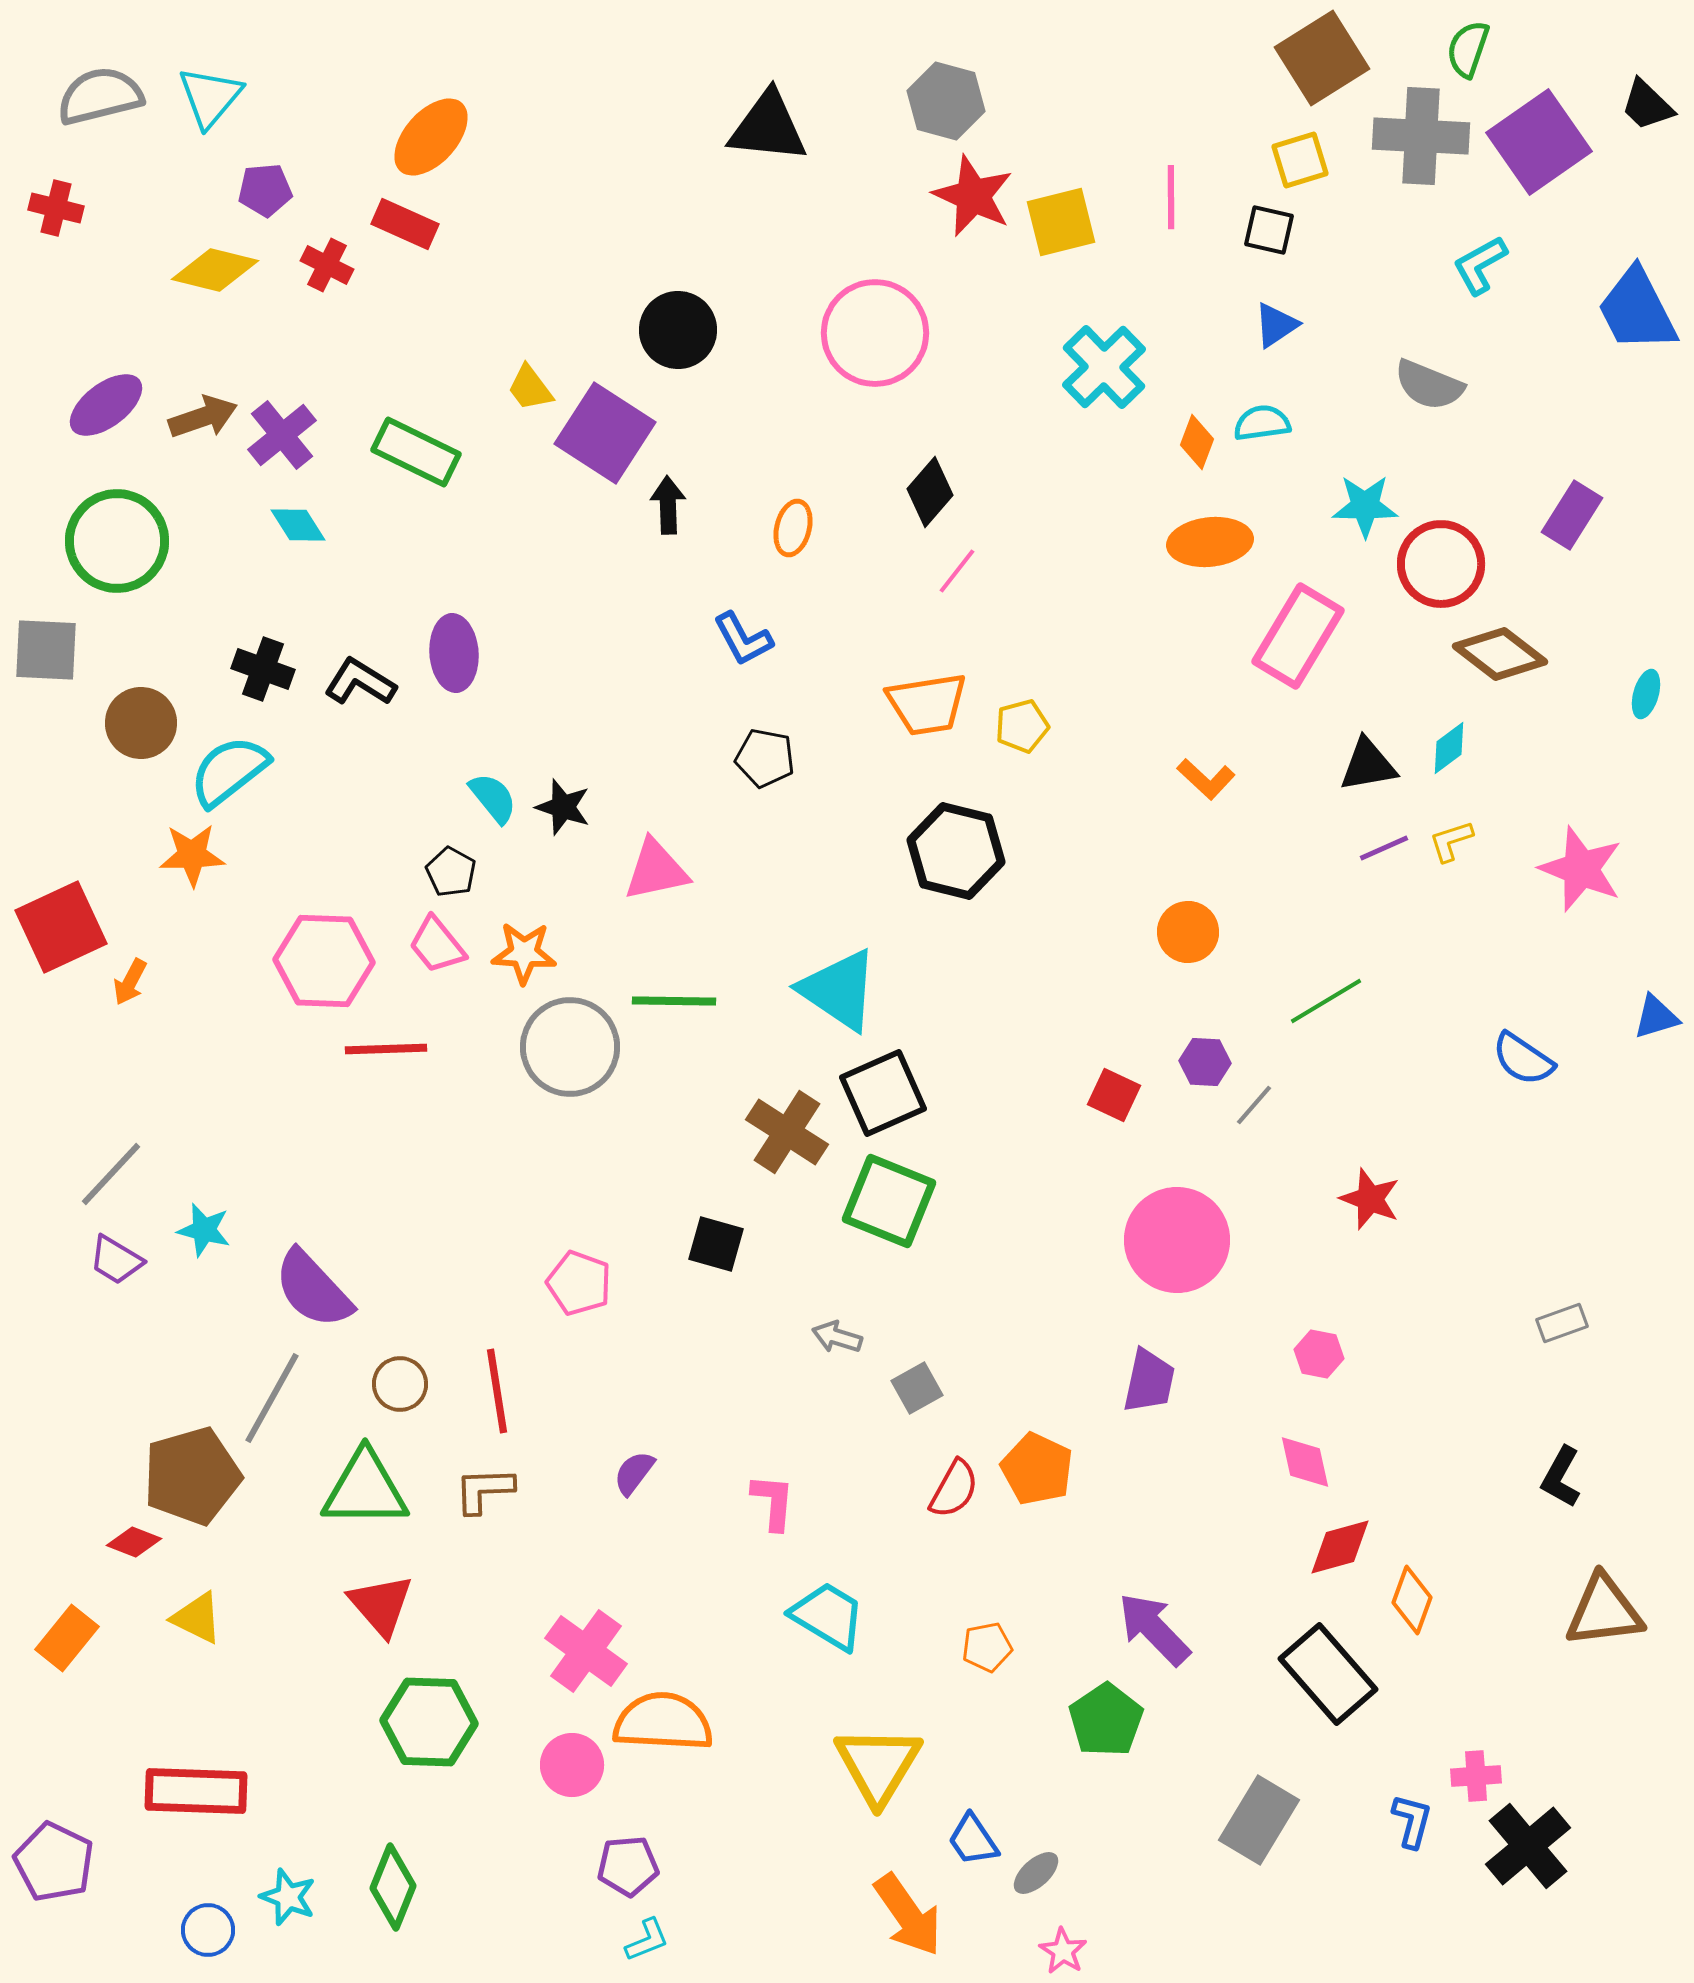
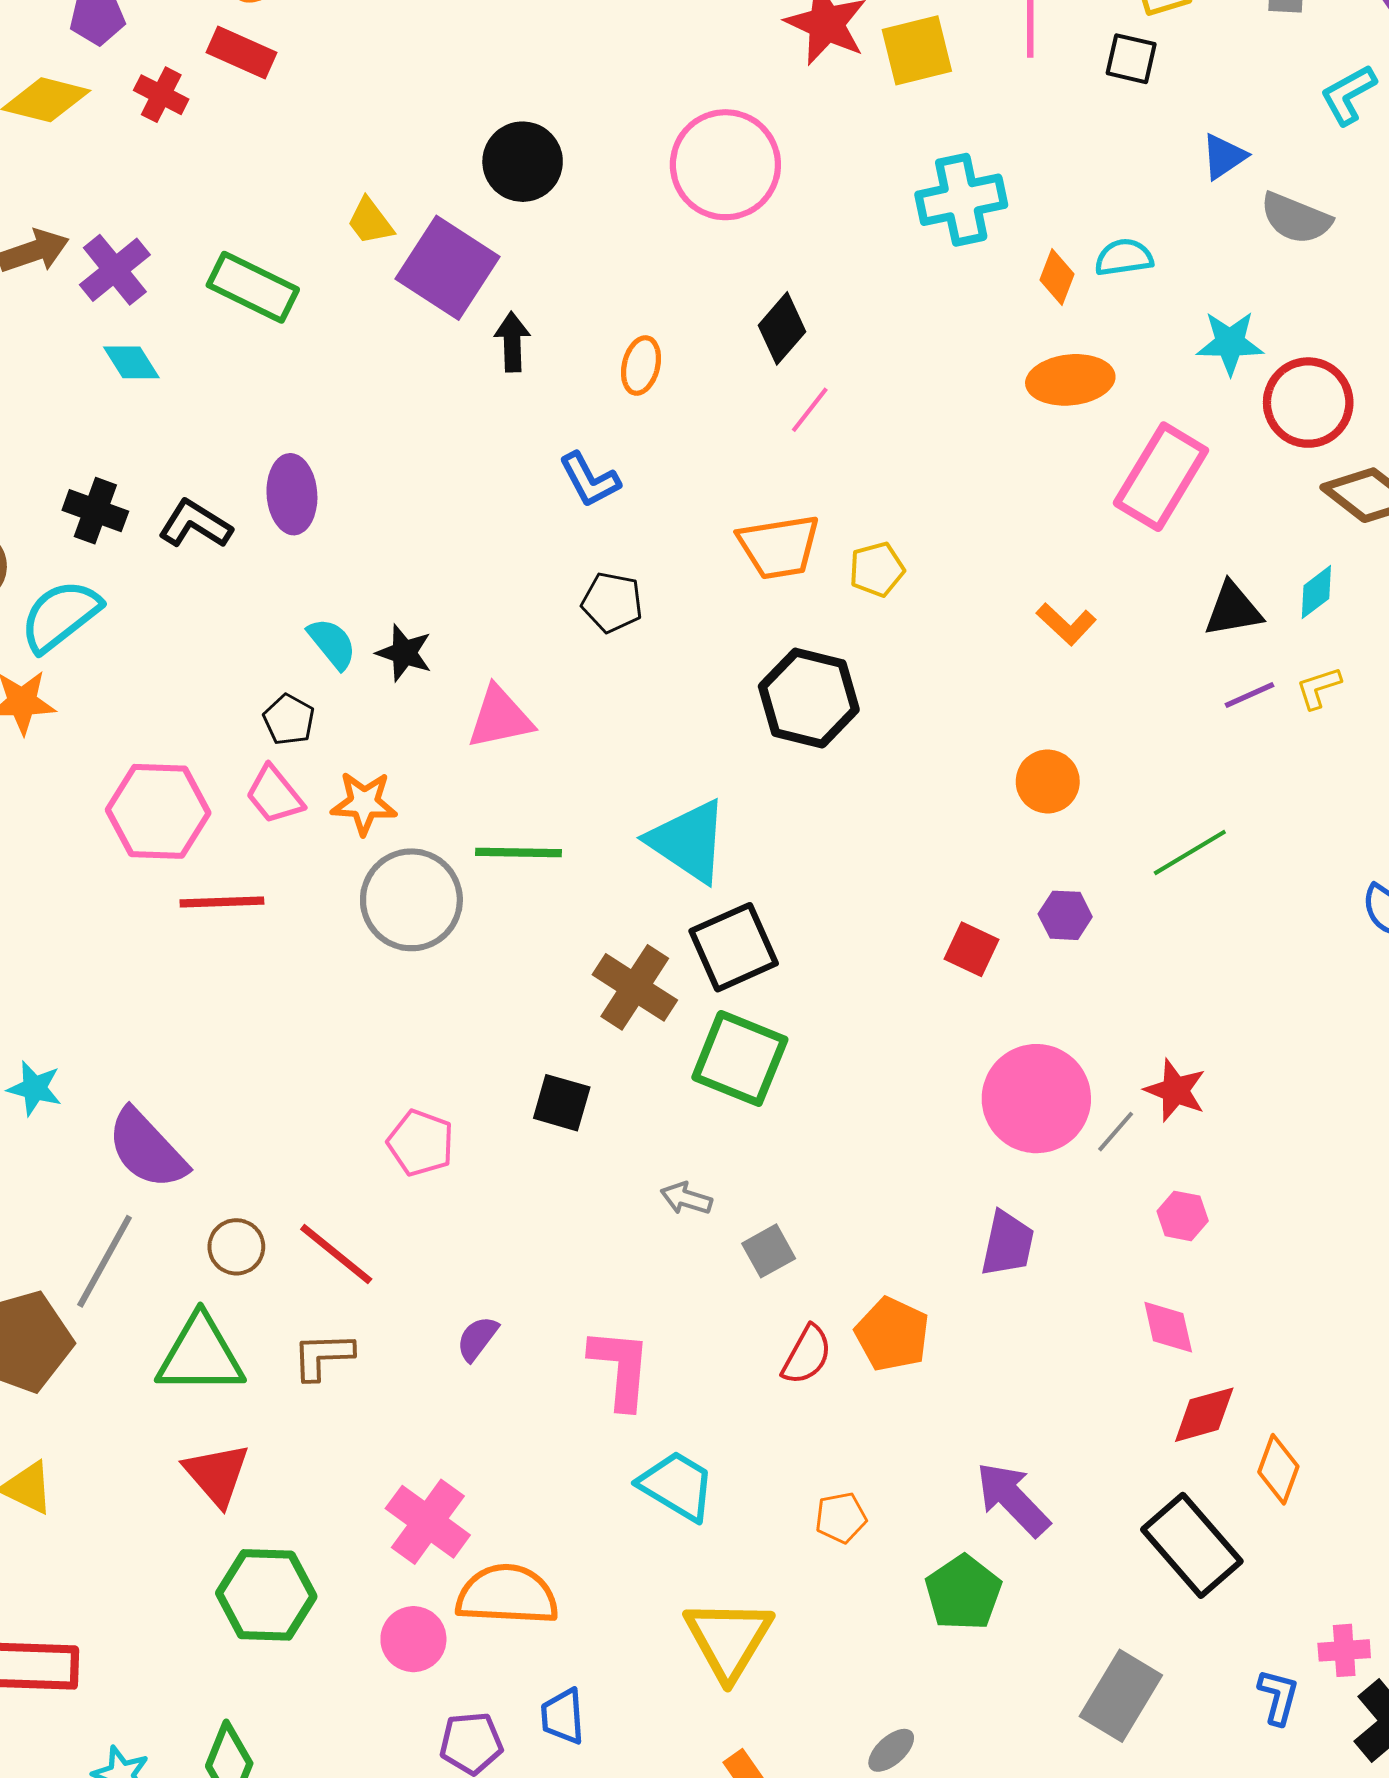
blue triangle: (1276, 325) -> (1224, 156), moved
cyan cross: (1104, 367) -> (961, 200), turned 32
gray line: (1254, 1105) -> (1116, 1132), moved
red star: (1370, 1199) -> (1175, 1090), moved
red line: (497, 1391) -> (336, 1254), turned -42
pink L-shape: (773, 1502) -> (620, 1368), size x1.4
blue trapezoid: (973, 1840) -> (563, 1716), moved, turned 30

